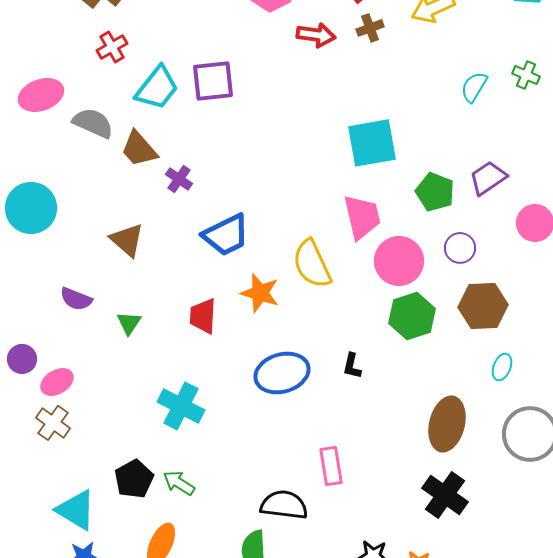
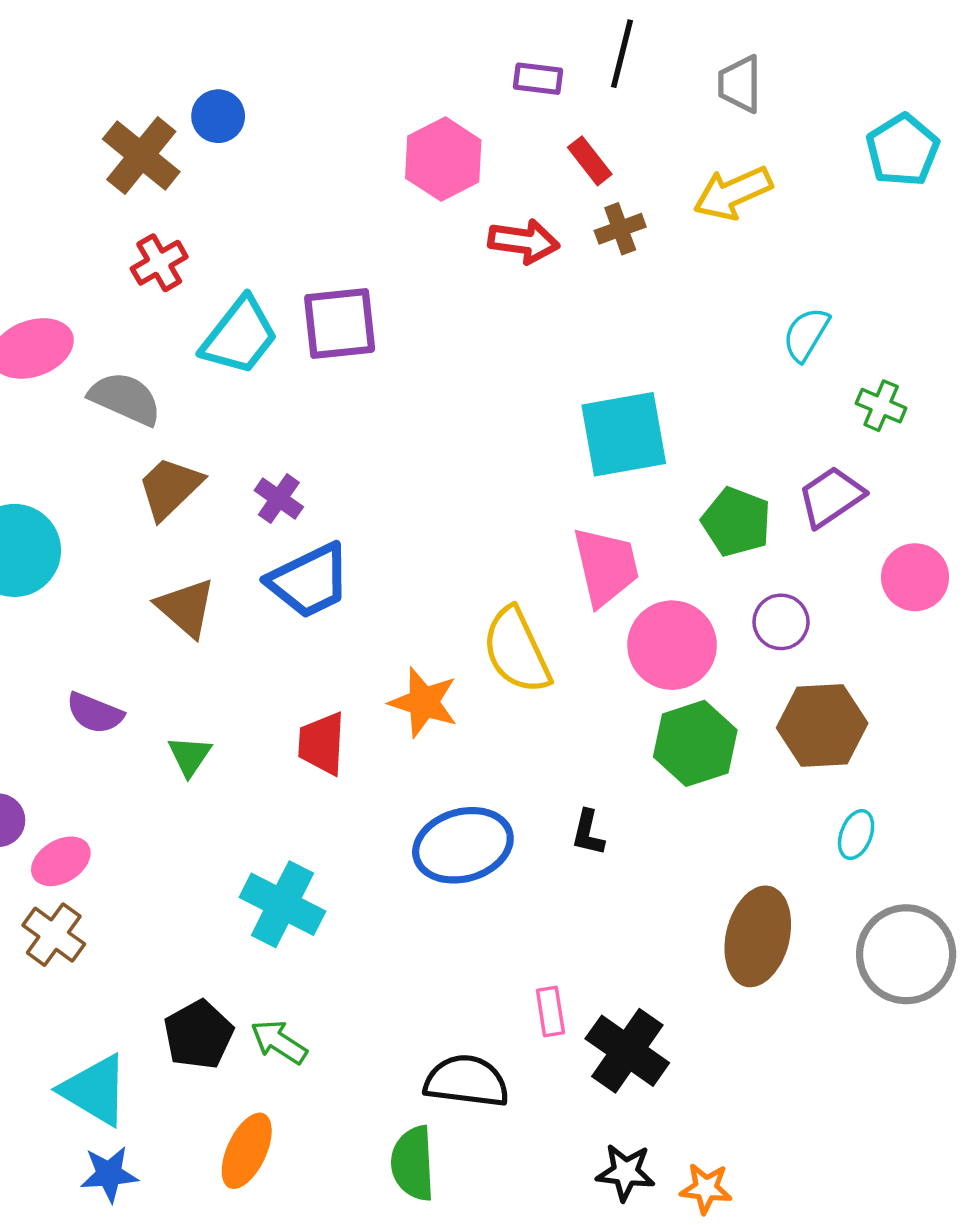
green cross: (526, 75) -> (881, 406), moved
brown trapezoid: (139, 149) -> (170, 488), moved, turned 87
blue trapezoid: (226, 235) -> (309, 581), moved
pink rectangle: (331, 466) -> (550, 1011), size x0.7
black cross: (445, 495) -> (627, 1051), moved

